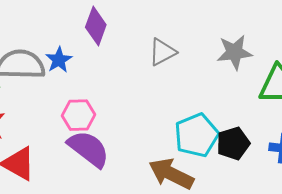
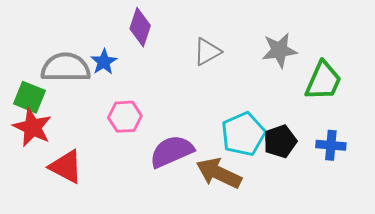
purple semicircle: (89, 149) -> (172, 151), moved, turned -60

